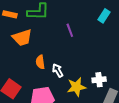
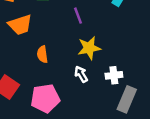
white arrow: (58, 70) -> (81, 74), moved
yellow star: (76, 87) -> (89, 48), moved

